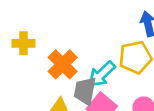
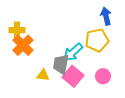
orange cross: (63, 64) -> (23, 45), moved

